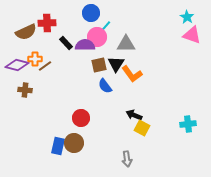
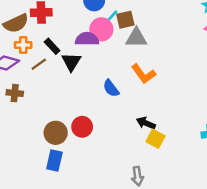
black rectangle: (66, 43) -> (52, 46), moved
orange cross: (35, 59) -> (23, 45), moved
black triangle: (116, 64) -> (71, 62), moved
brown square: (99, 65) -> (125, 20), moved
brown circle: (74, 143) -> (56, 133), moved

